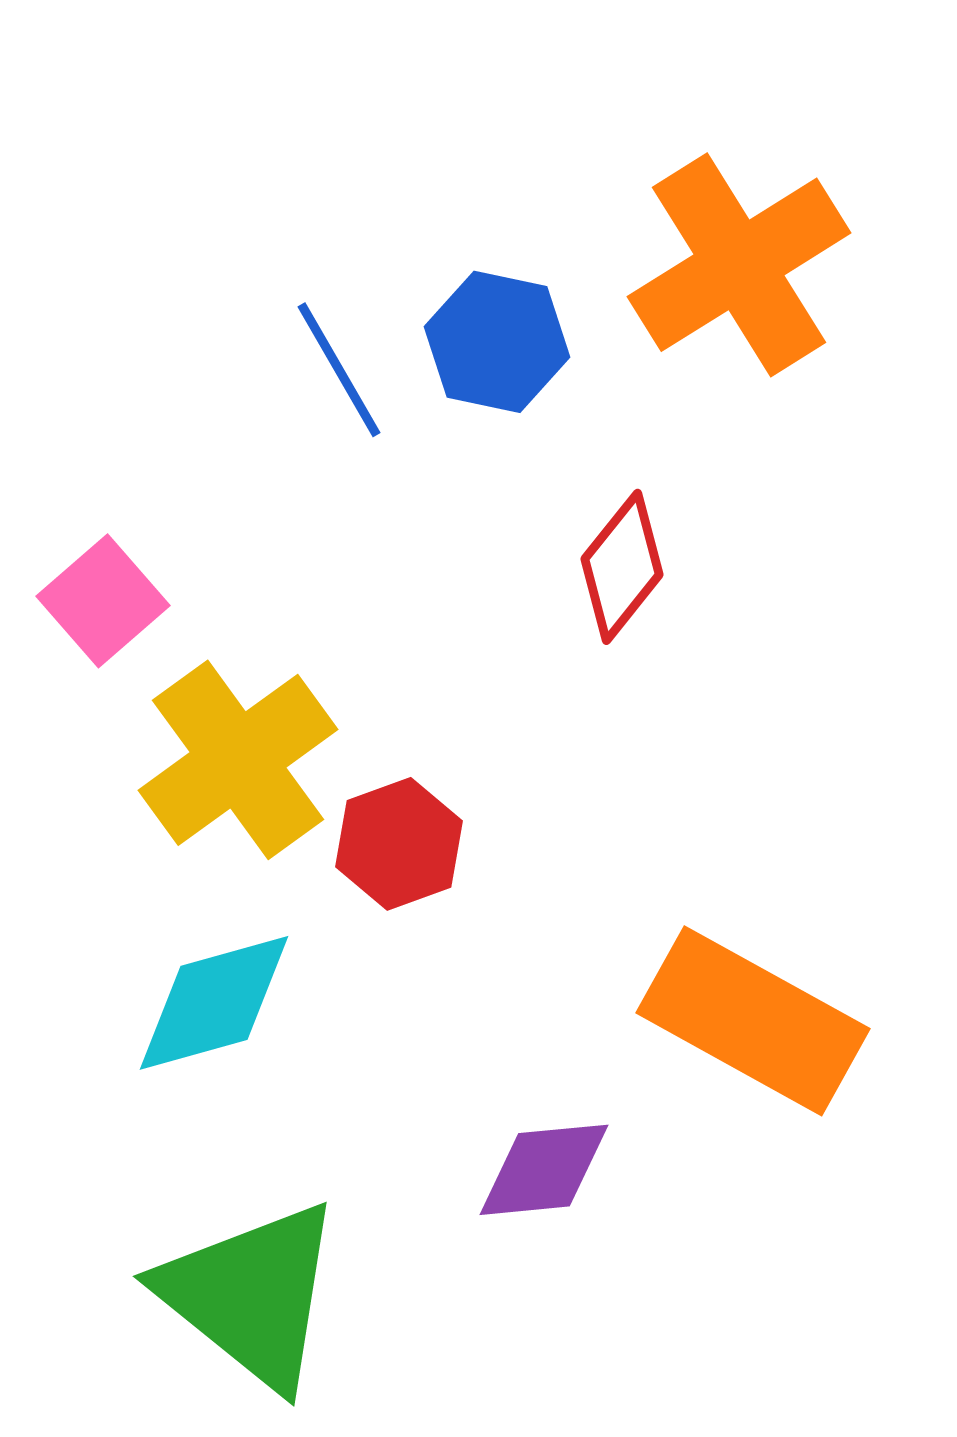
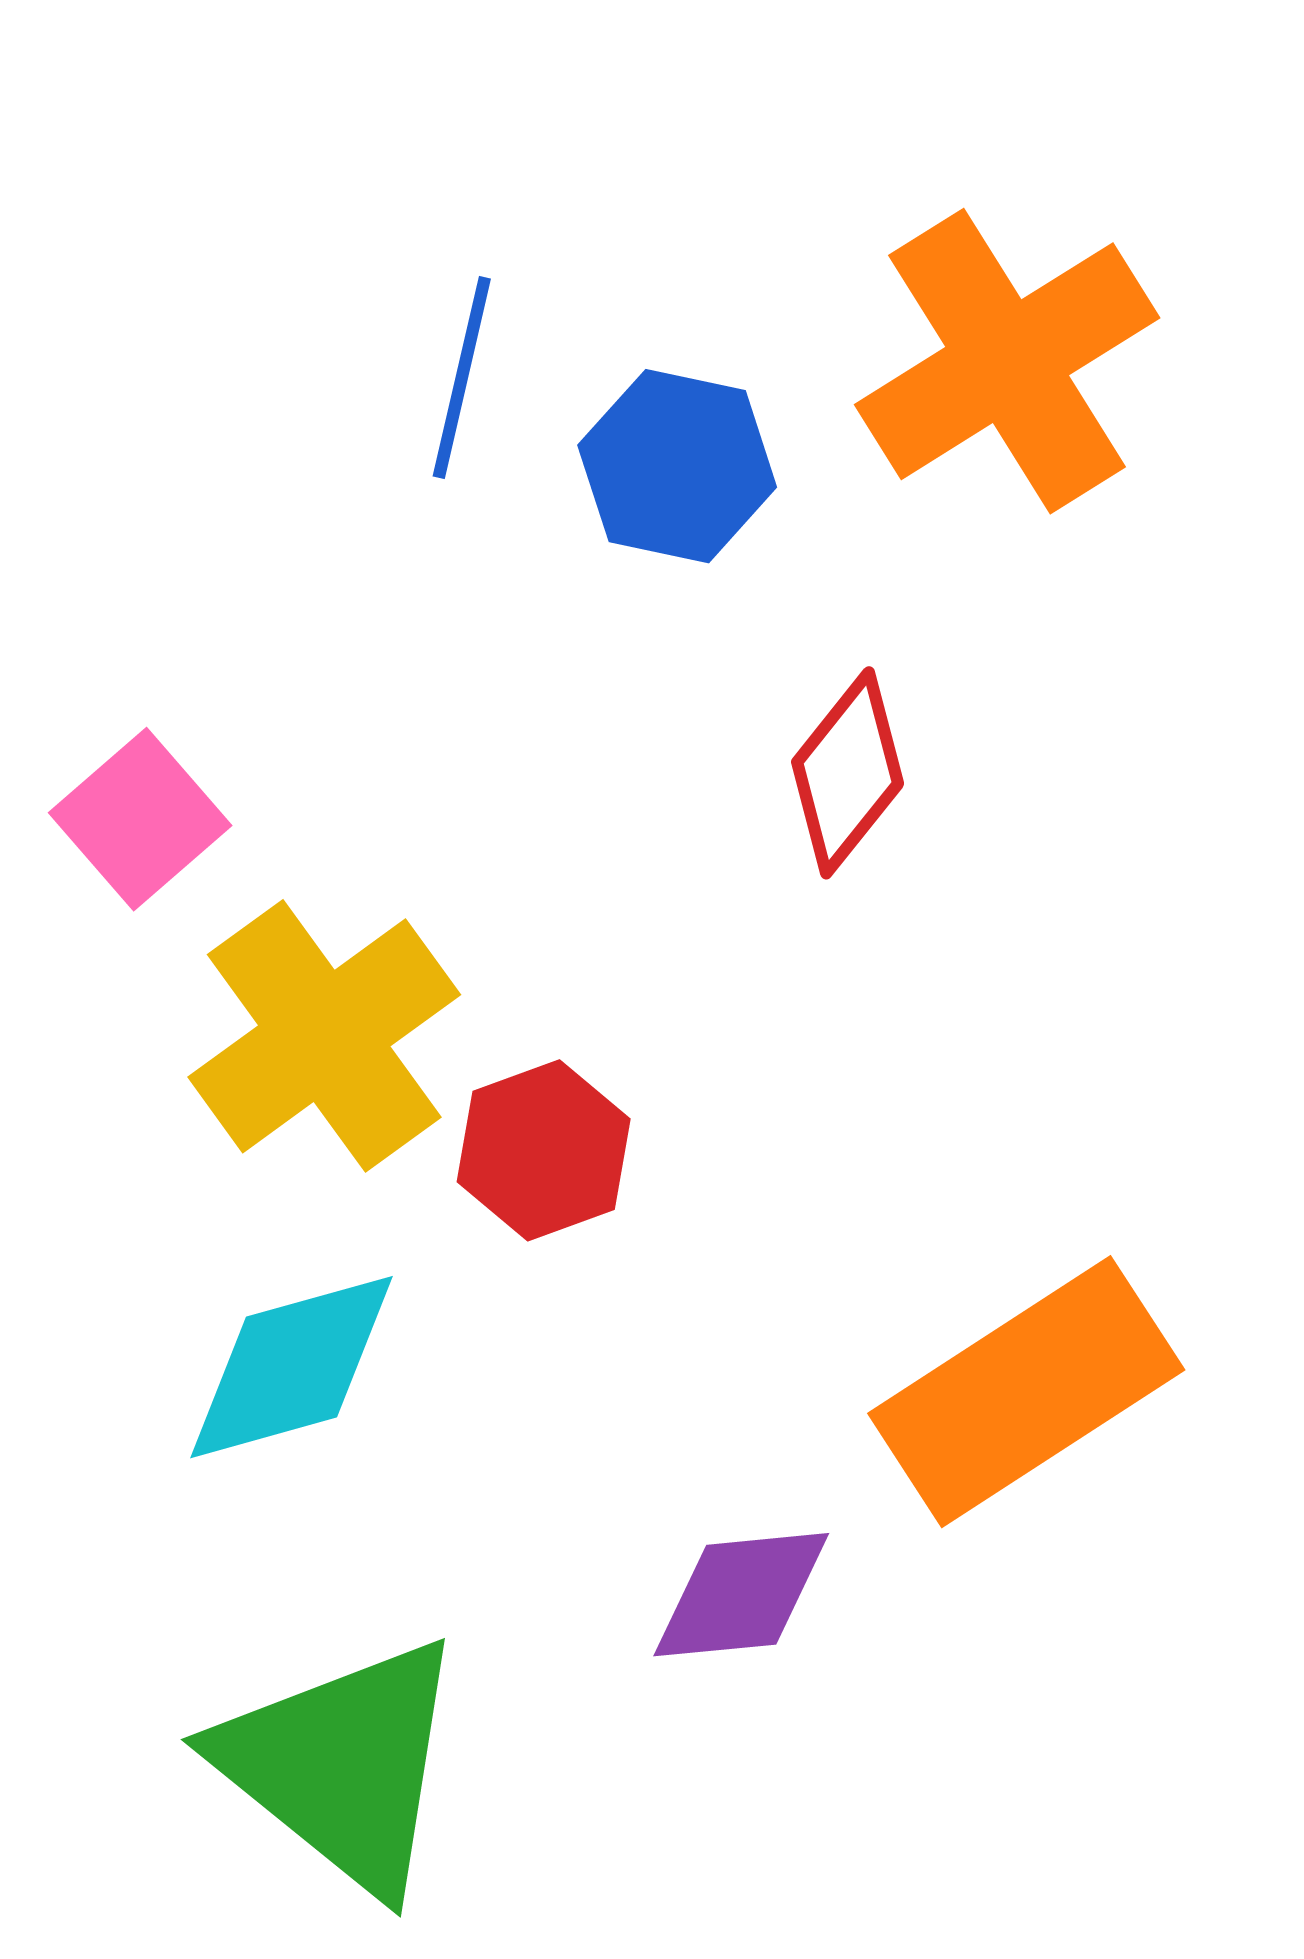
blue line: (339, 370) -> (462, 378), moved, turned 43
orange rectangle: (753, 1021) -> (1026, 1392), turned -62

